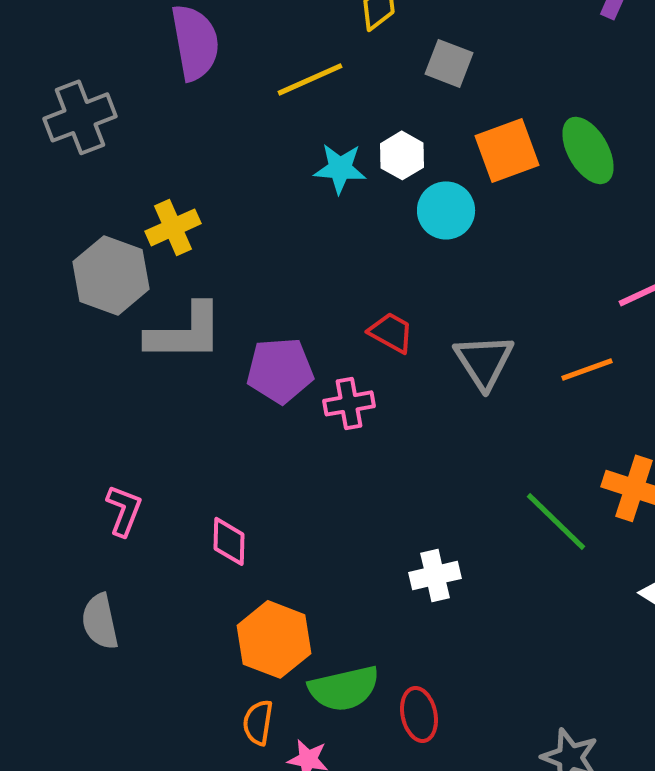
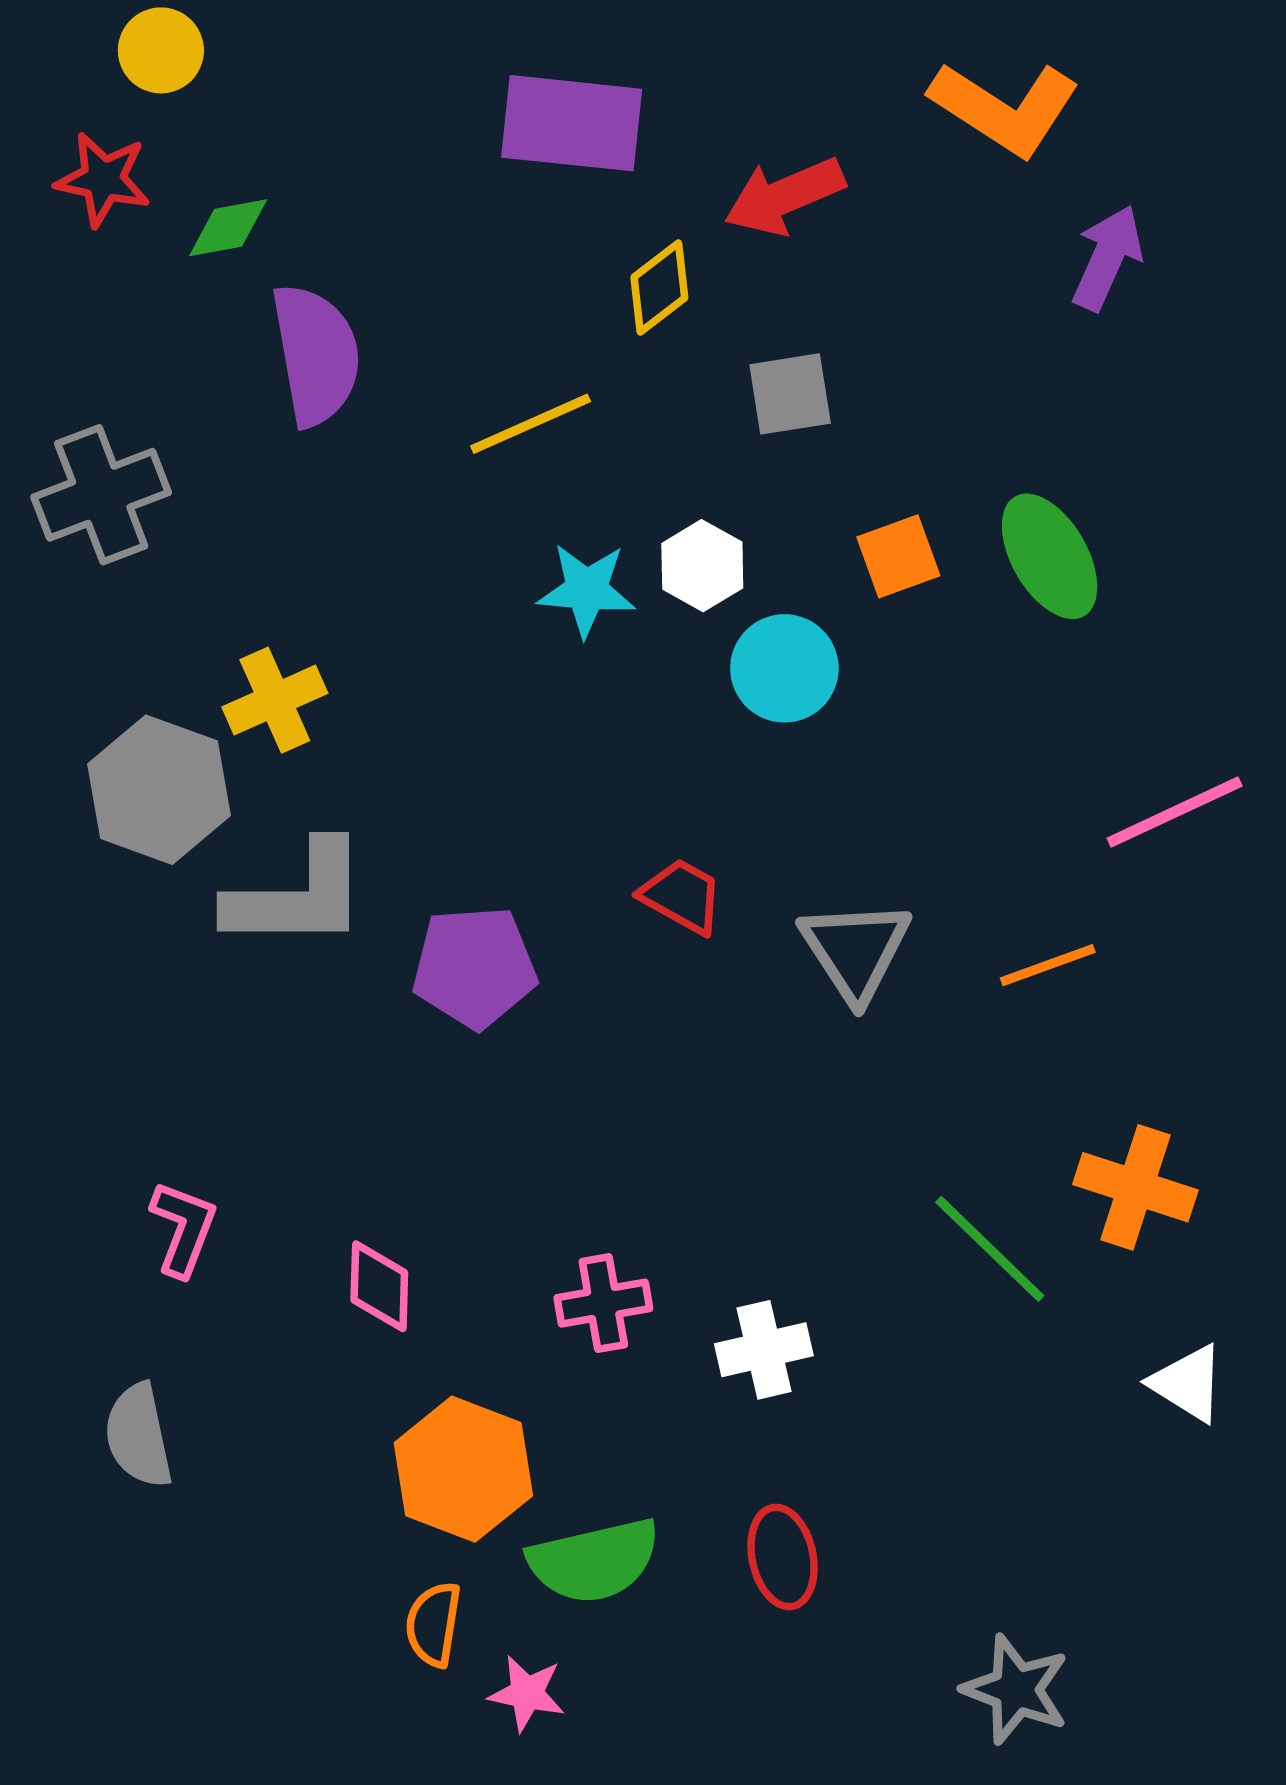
gray square: (449, 63) -> (790, 394), turned -30
orange square: (507, 150) -> (898, 556), size x0.7
pink cross: (349, 403) -> (603, 1303), moved
red ellipse: (419, 714) -> (783, 1557), moved

